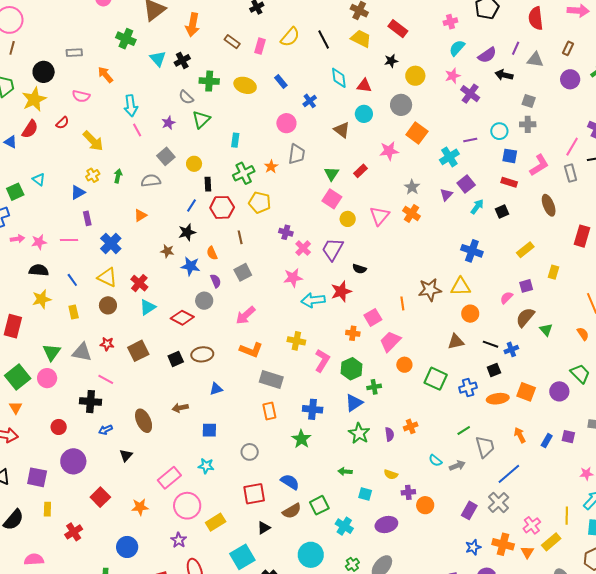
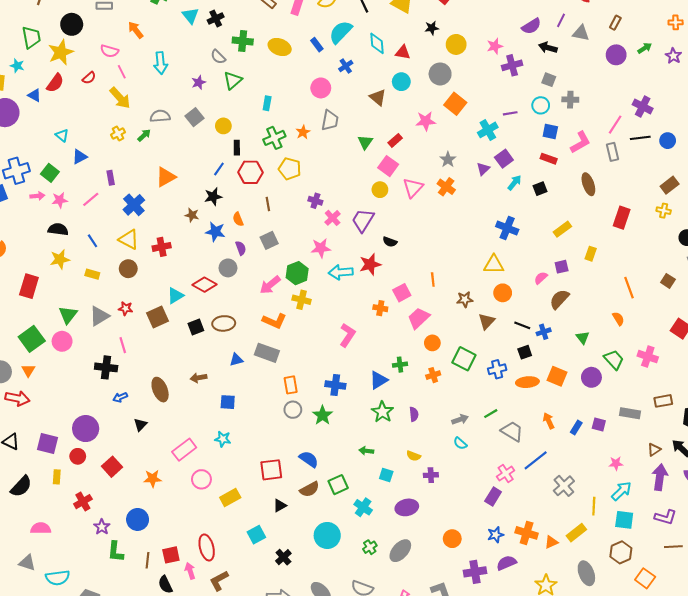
cyan semicircle: (457, 48) -> (341, 32), moved, size x1.4
purple cross: (470, 94) -> (512, 65), turned 36
gray square: (529, 101) -> (549, 80), moved
pink line: (137, 130) -> (122, 72), moved
green arrow: (118, 176) -> (144, 135), turned 32
gray semicircle: (151, 181) -> (160, 116), moved
green square: (15, 192) -> (50, 173), moved, turned -30
blue triangle: (78, 192) -> (80, 157), moved
pink square: (332, 199) -> (388, 166), moved
orange triangle: (140, 215) -> (166, 177), size x1.5
pink line: (69, 240) -> (91, 199), turned -42
red cross: (139, 283) -> (162, 247), turned 36
brown star: (430, 290) -> (465, 299), moved, size x0.7
cyan triangle: (148, 307) -> (175, 296), moved
yellow rectangle: (74, 312) -> (92, 274), turned -64
green triangle: (546, 330) -> (583, 338), moved
yellow cross: (296, 341) -> (302, 300), moved
brown triangle: (456, 342) -> (487, 321), turned -36
gray triangle: (82, 352) -> (99, 316), turned -45
green hexagon: (352, 369) -> (297, 273), moved
pink line: (106, 379) -> (123, 345), turned 42
gray rectangle: (271, 379) -> (267, 353), moved
orange cross: (411, 426) -> (433, 375), moved
red circle: (59, 427) -> (78, 456), moved
gray trapezoid: (485, 447) -> (512, 431), turned -45
gray circle: (250, 452) -> (293, 410), moved
gray arrow: (457, 466) -> (460, 419), moved
gray cross: (498, 502) -> (564, 486), moved
orange circle: (425, 505) -> (452, 539), moved
pink circle: (187, 506) -> (201, 479), size x0.7
pink cross: (532, 525) -> (506, 473), moved
purple star: (179, 540) -> (102, 527), moved
orange triangle: (527, 552) -> (551, 542), turned 32
cyan square: (242, 557) -> (256, 535), size x0.7

